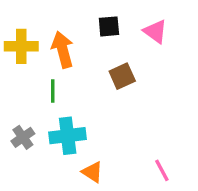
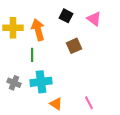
black square: (109, 26) -> (66, 16), turned 32
gray cross: (23, 137) -> (14, 83), turned -32
pink line: (162, 170) -> (89, 103), moved

